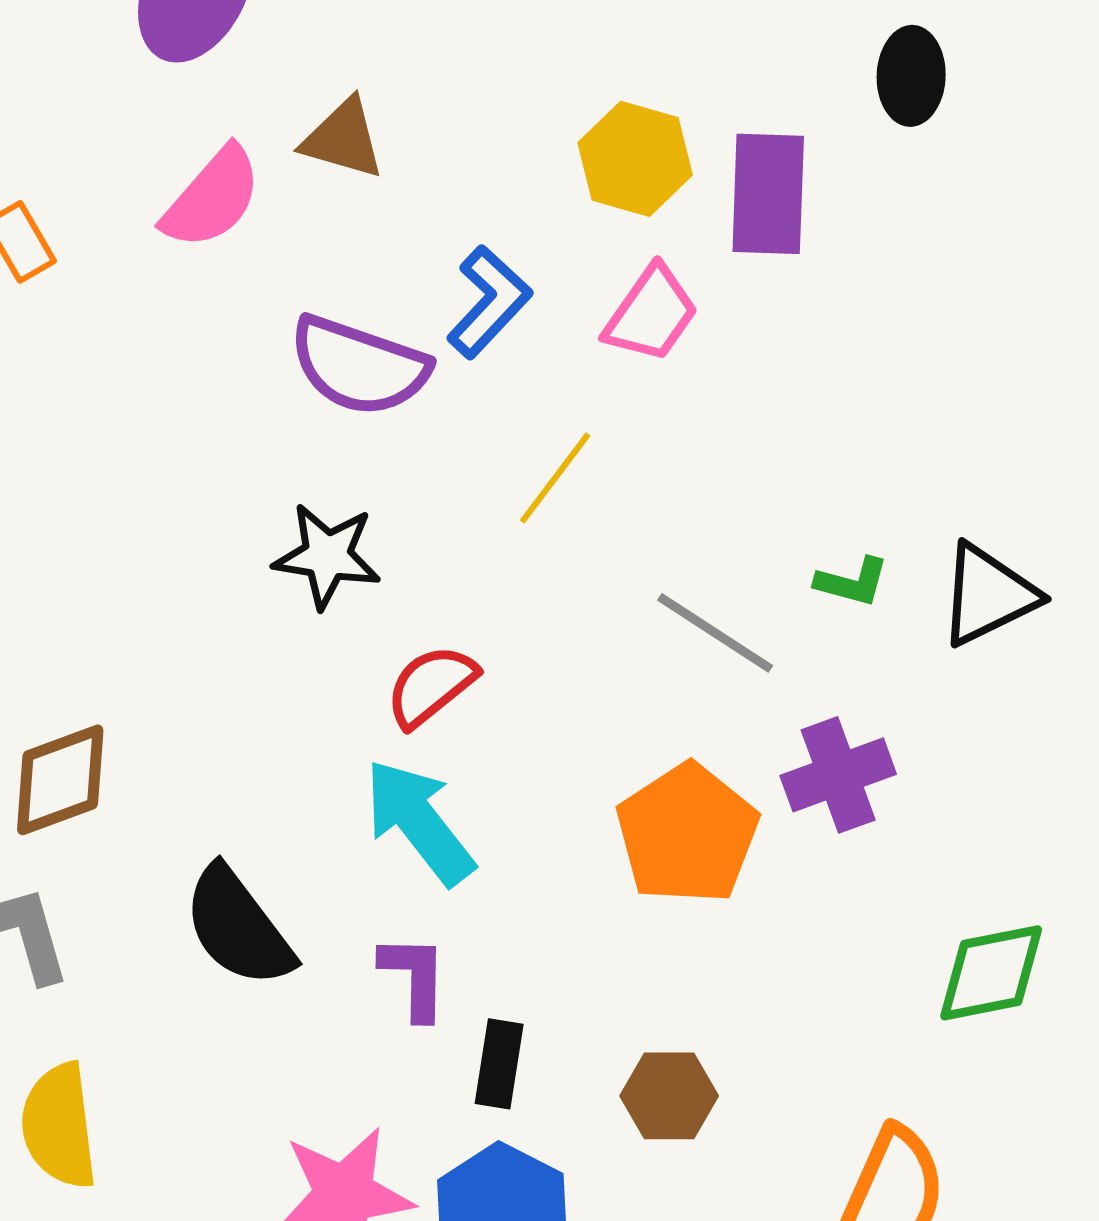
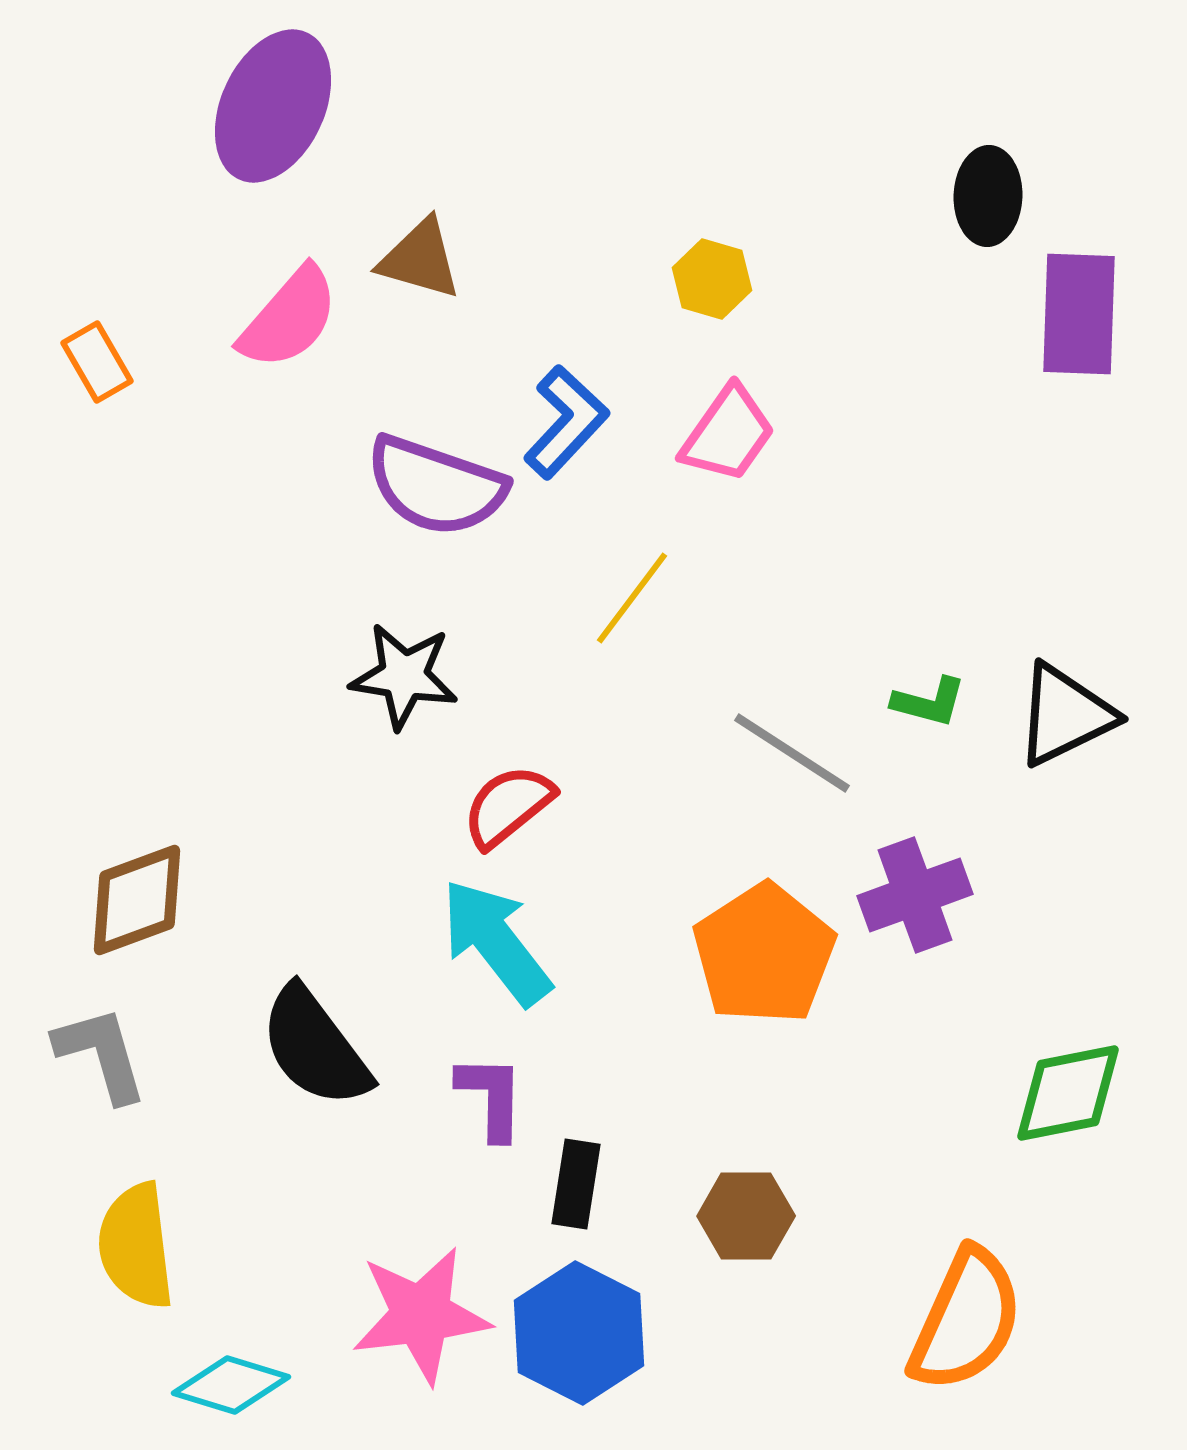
yellow hexagon: (635, 159) -> (712, 279), size x0.7
purple rectangle: (768, 194) -> (1079, 314), moved

